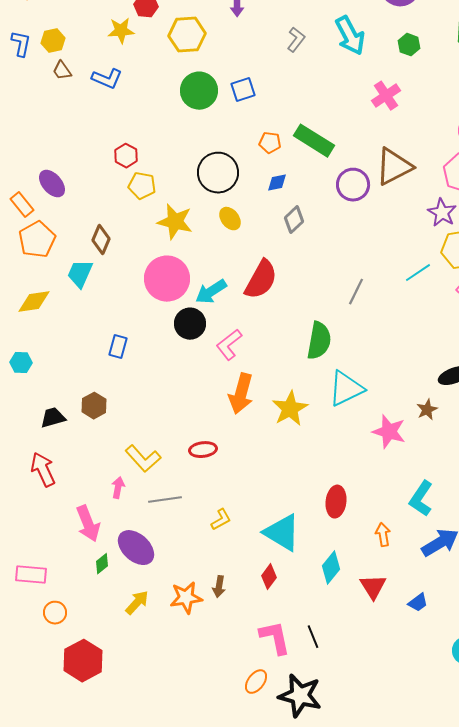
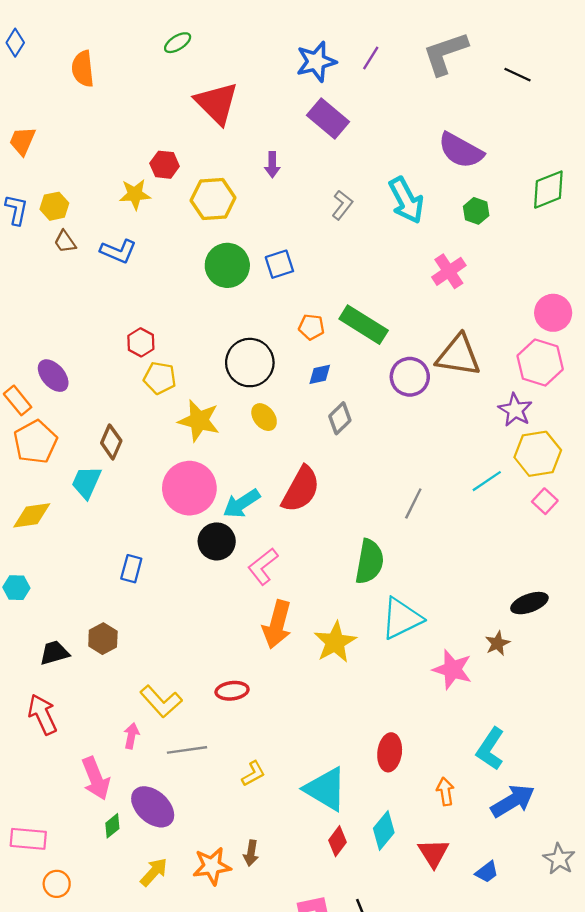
brown triangle: (394, 167) -> (458, 355), turned 36
red diamond: (269, 577) -> (337, 841), moved

